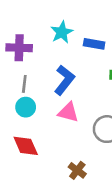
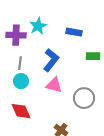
cyan star: (62, 32) -> (38, 26), moved

